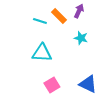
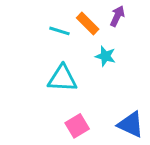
cyan star: (81, 38) -> (105, 56), moved

